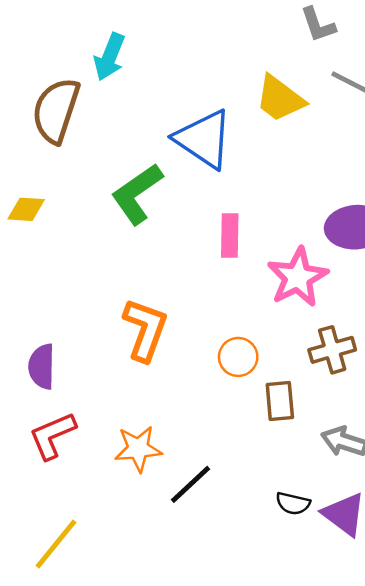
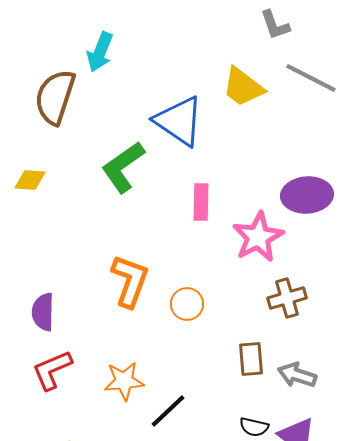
orange circle: (238, 357) -> (187, 304), moved
brown rectangle: (280, 401) -> (251, 359), moved

